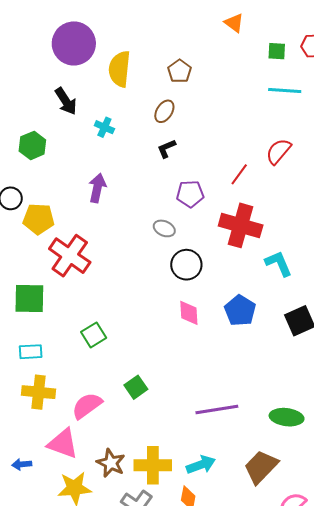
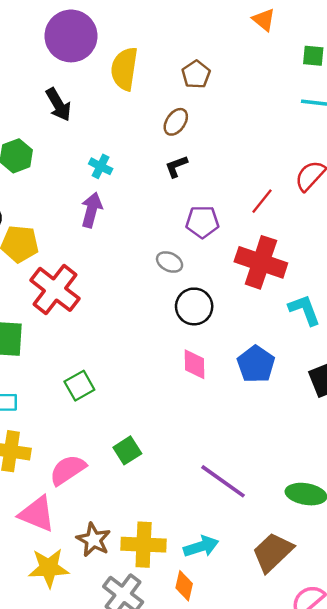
cyan cross: (104, 127) -> (101, 166), moved
purple line: (217, 409) -> (223, 481), turned 42

